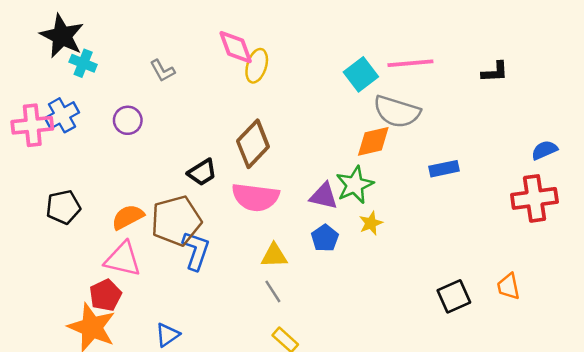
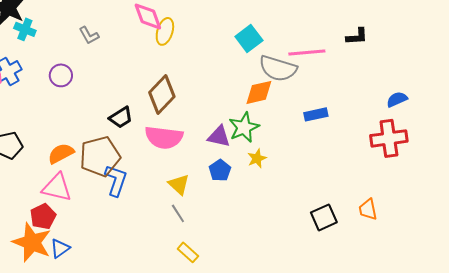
pink line: (410, 63) -> (307, 52), moved
yellow triangle: (274, 255) -> (179, 184), turned 45
blue triangle: (167, 335) -> (60, 248), moved

